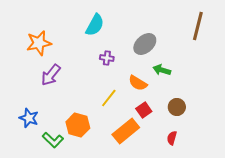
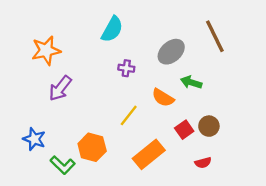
brown line: (198, 26) -> (215, 36), moved, turned -40
red square: (144, 110) -> (184, 130), moved
red semicircle: (172, 138) -> (203, 163), turned -120

